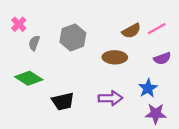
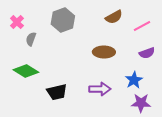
brown semicircle: (131, 31) -> (114, 17), moved
gray hexagon: (73, 37) -> (63, 20), moved

